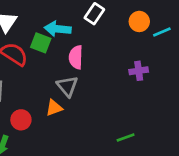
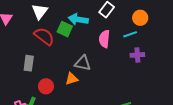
cyan line: (162, 32) -> (130, 34), moved
pink semicircle: (76, 57) -> (104, 39), moved
gray triangle: (67, 86) -> (83, 63), turned -42

